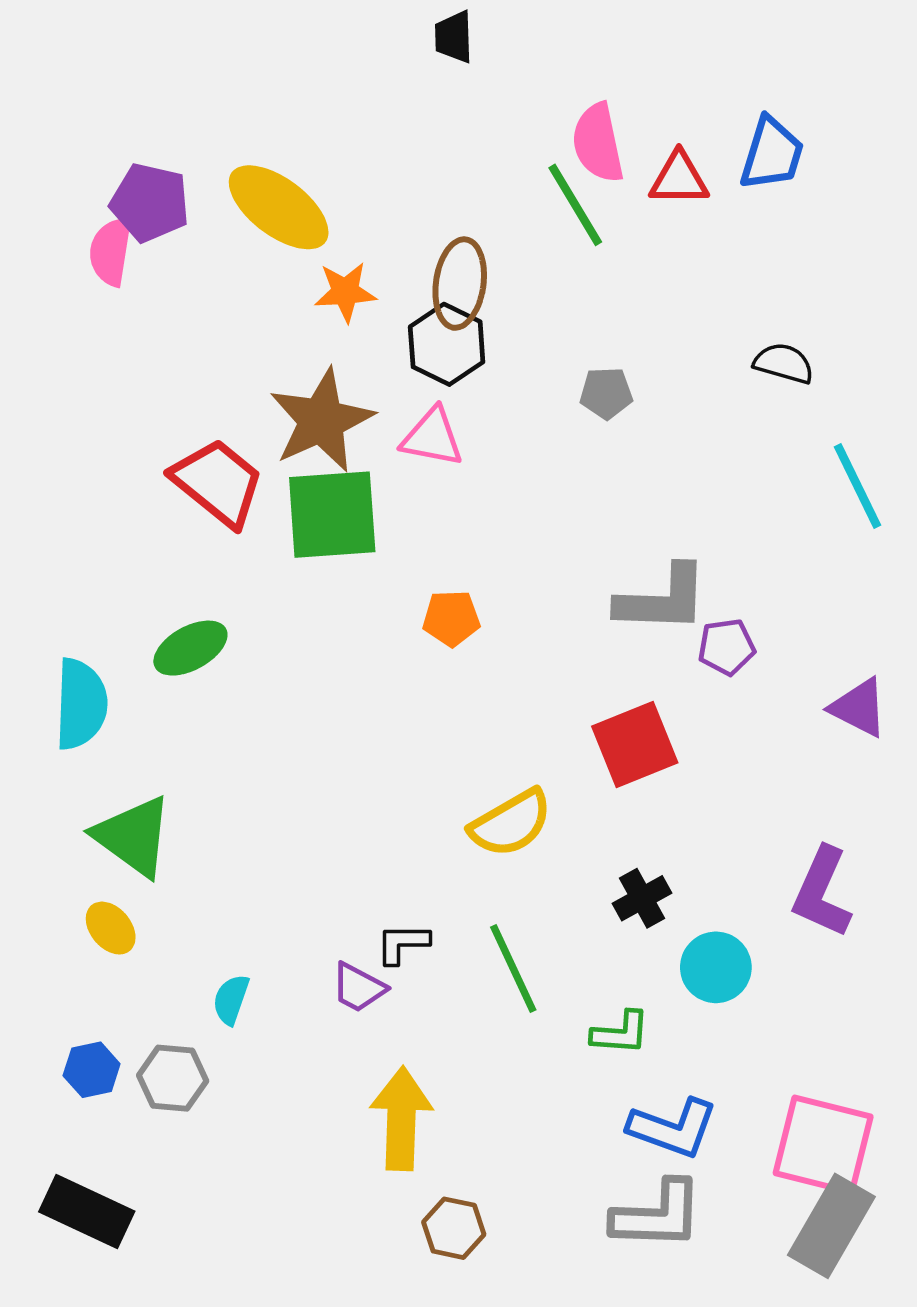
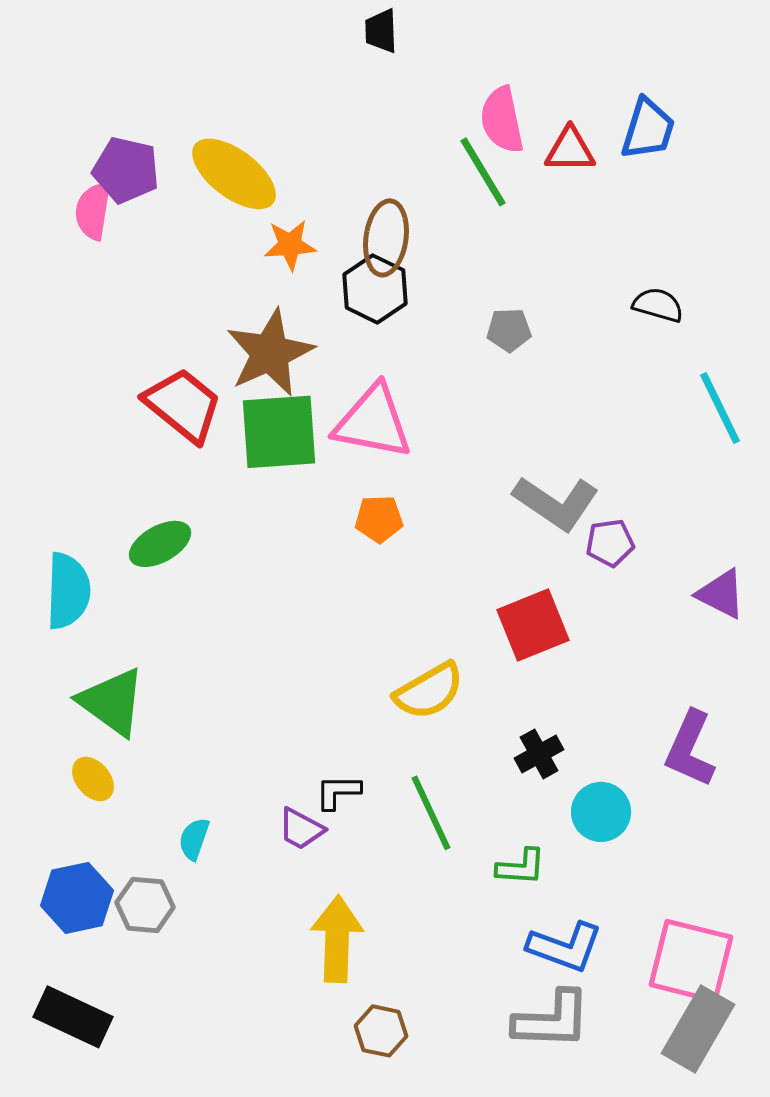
pink triangle: (432, 437) -> (373, 422), moved, size x1.5
gray L-shape: (662, 599) -> (556, 503), turned 32
blue hexagon: (92, 1070) -> (77, 898), size x1.5

